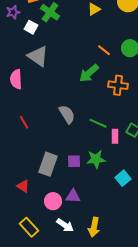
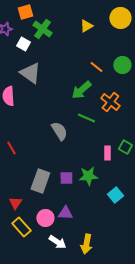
orange cross: (118, 85) -> (110, 102), turned 30
red line: (24, 122) -> (11, 148), moved
green line: (98, 123) -> (86, 118), moved
red triangle: (23, 186) -> (15, 203), turned 32
yellow rectangle: (29, 227) -> (21, 227), moved

